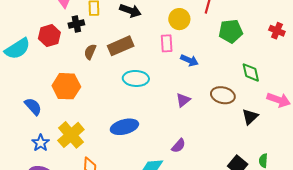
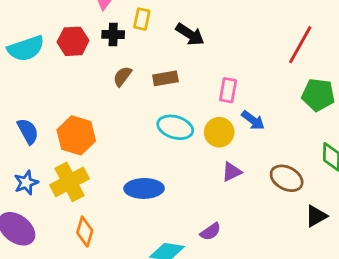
yellow circle: (179, 19) -> (219, 132), moved
brown rectangle: (121, 46) -> (165, 78), size x0.7
orange hexagon: (66, 86) -> (76, 135), moved

